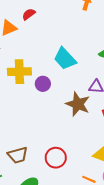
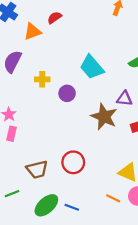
yellow cross: (19, 72) -> (42, 79), size x0.6
red circle: (56, 158) -> (73, 162), moved

